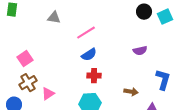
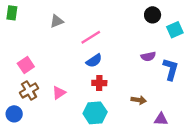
cyan square: (165, 17) -> (175, 30), moved
gray triangle: (54, 18) -> (57, 21), turned -32
blue L-shape: (163, 80) -> (171, 69), moved
pink triangle: (48, 94) -> (59, 93), moved

